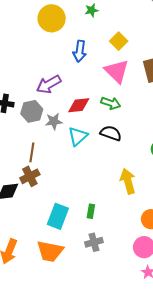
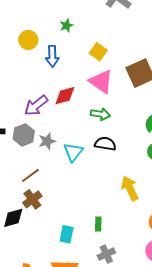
yellow circle: (52, 18) -> (28, 40), size x0.7
blue arrow: (80, 51) -> (52, 56), moved
red diamond: (79, 105) -> (65, 96), moved
brown line: (32, 152) -> (30, 175), turned 54
cyan rectangle: (58, 216) -> (67, 234), size x0.7

